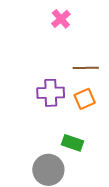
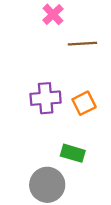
brown line: (86, 68) -> (82, 44), moved

